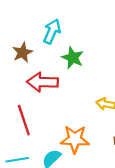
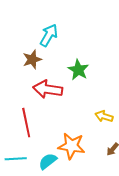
cyan arrow: (52, 31) -> (49, 35), moved

